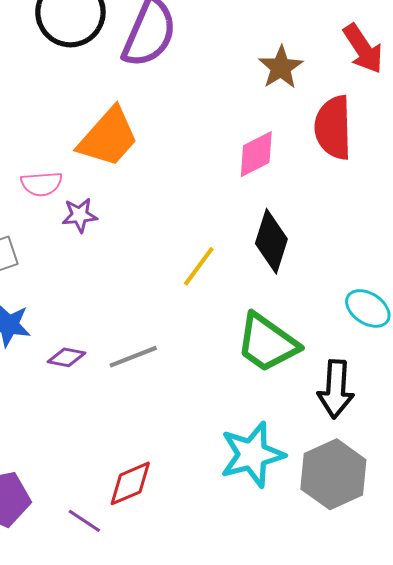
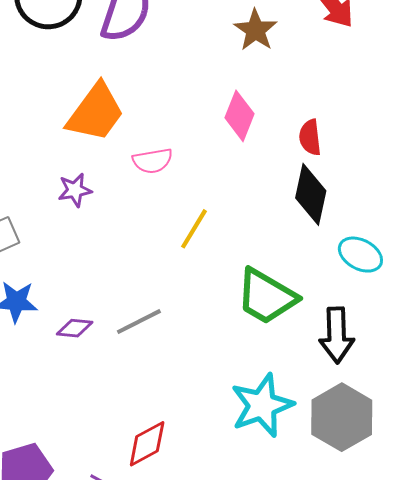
red semicircle: (333, 128) -> (310, 137), moved, size x0.6
pink diamond: (256, 154) -> (240, 116), turned -36
pink semicircle: (42, 184) -> (153, 161), moved
black diamond: (271, 241) -> (311, 194), moved

